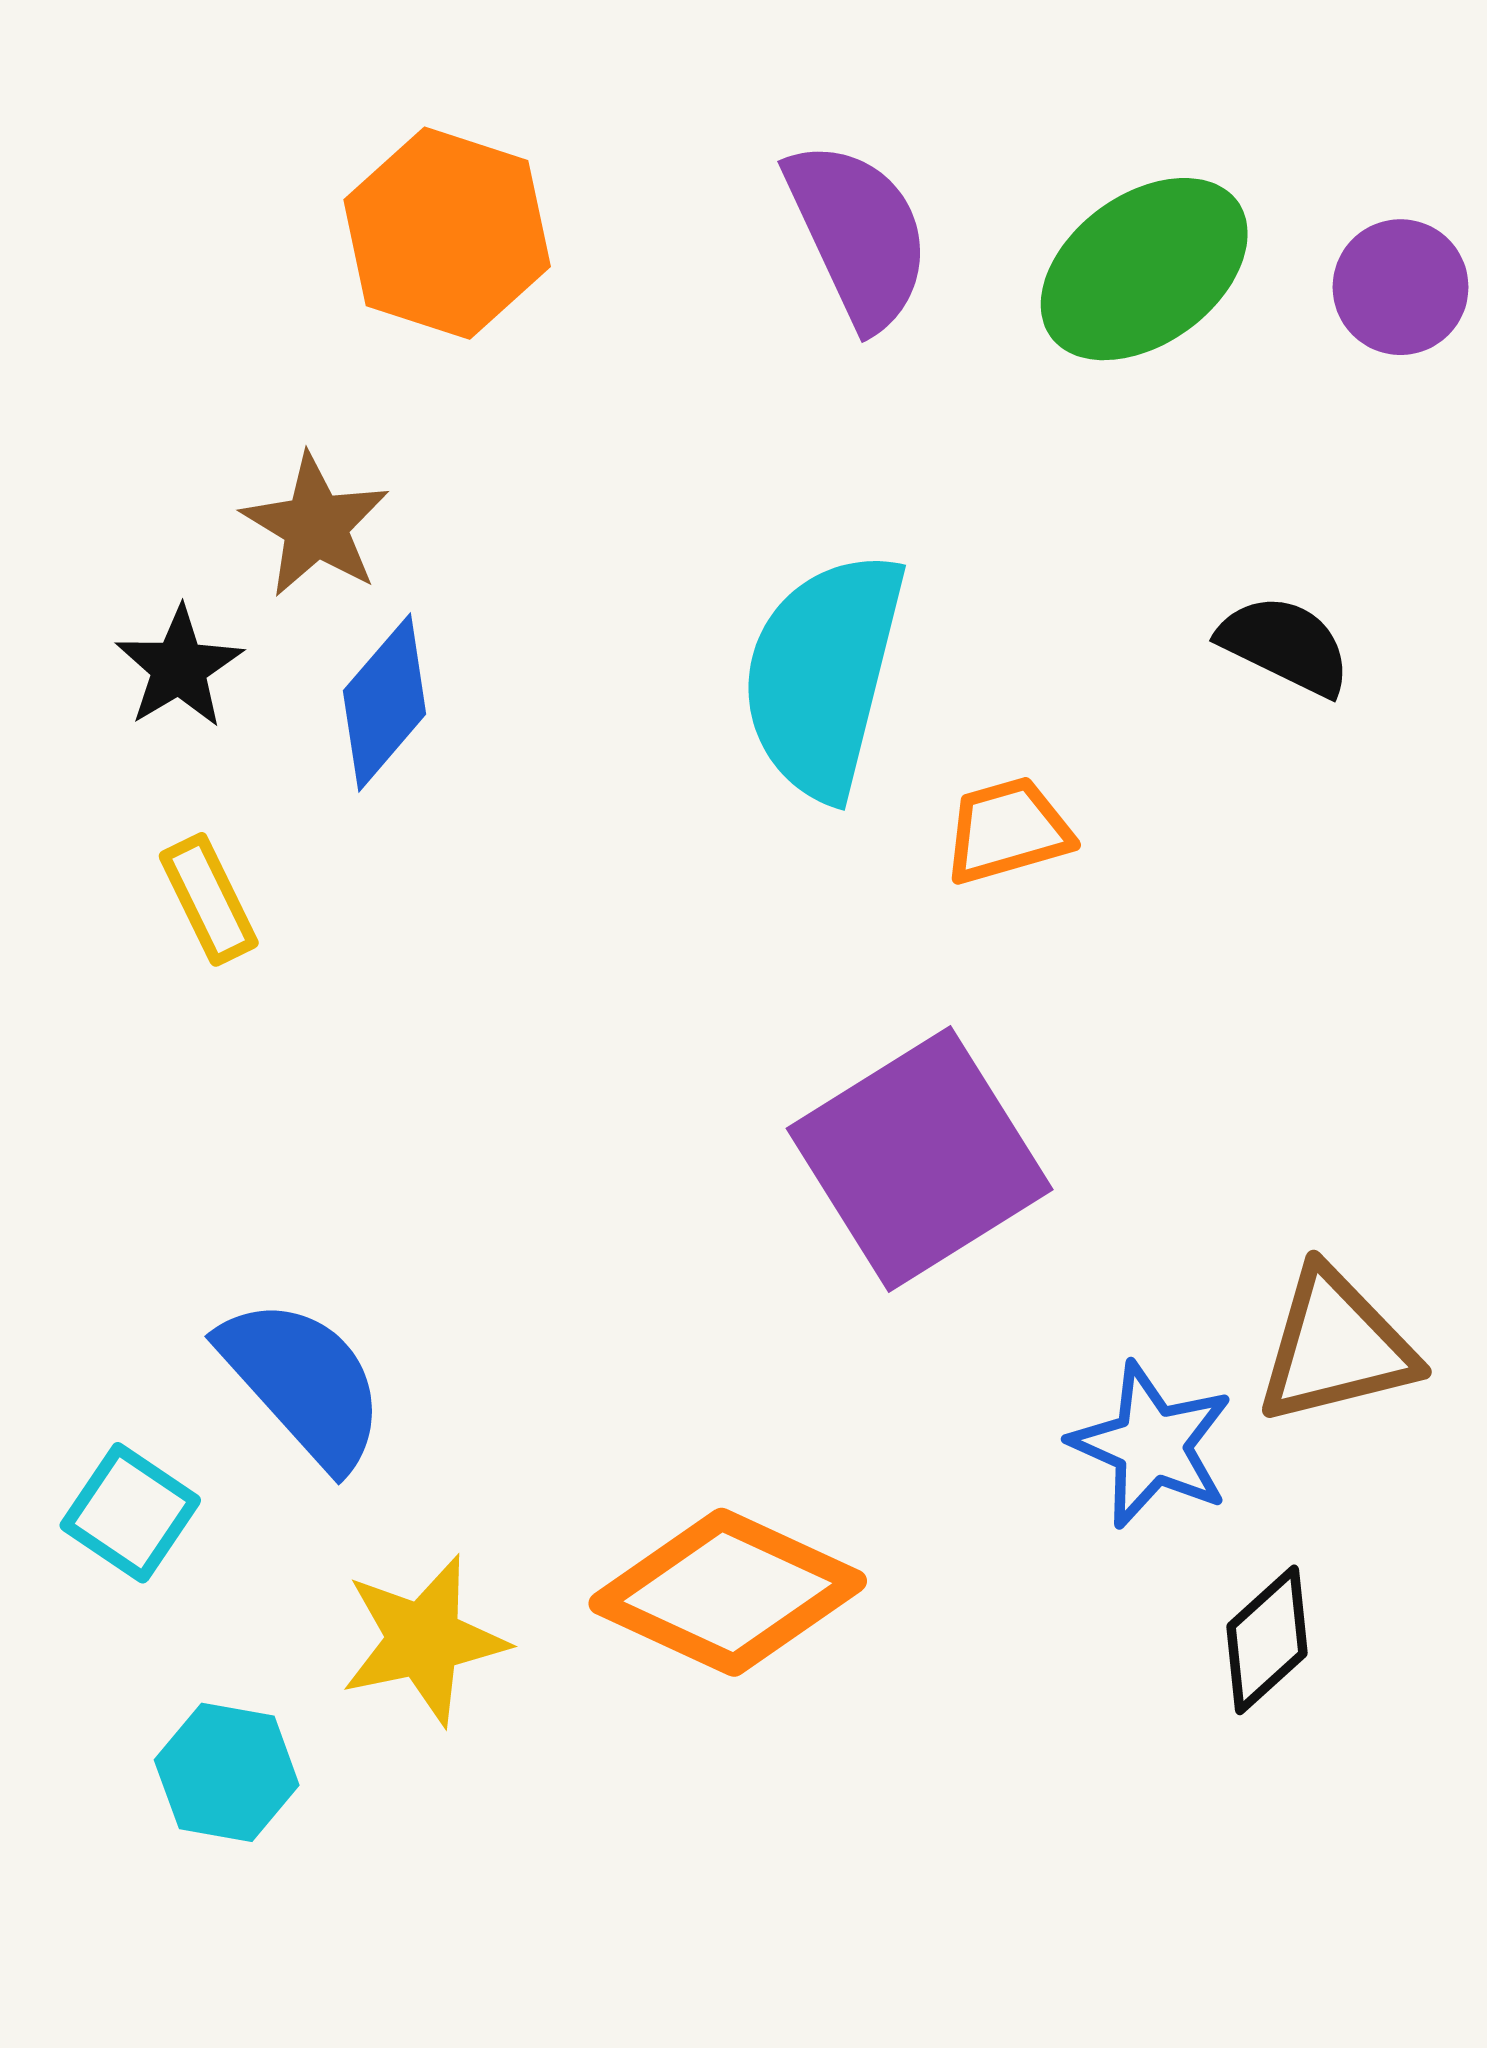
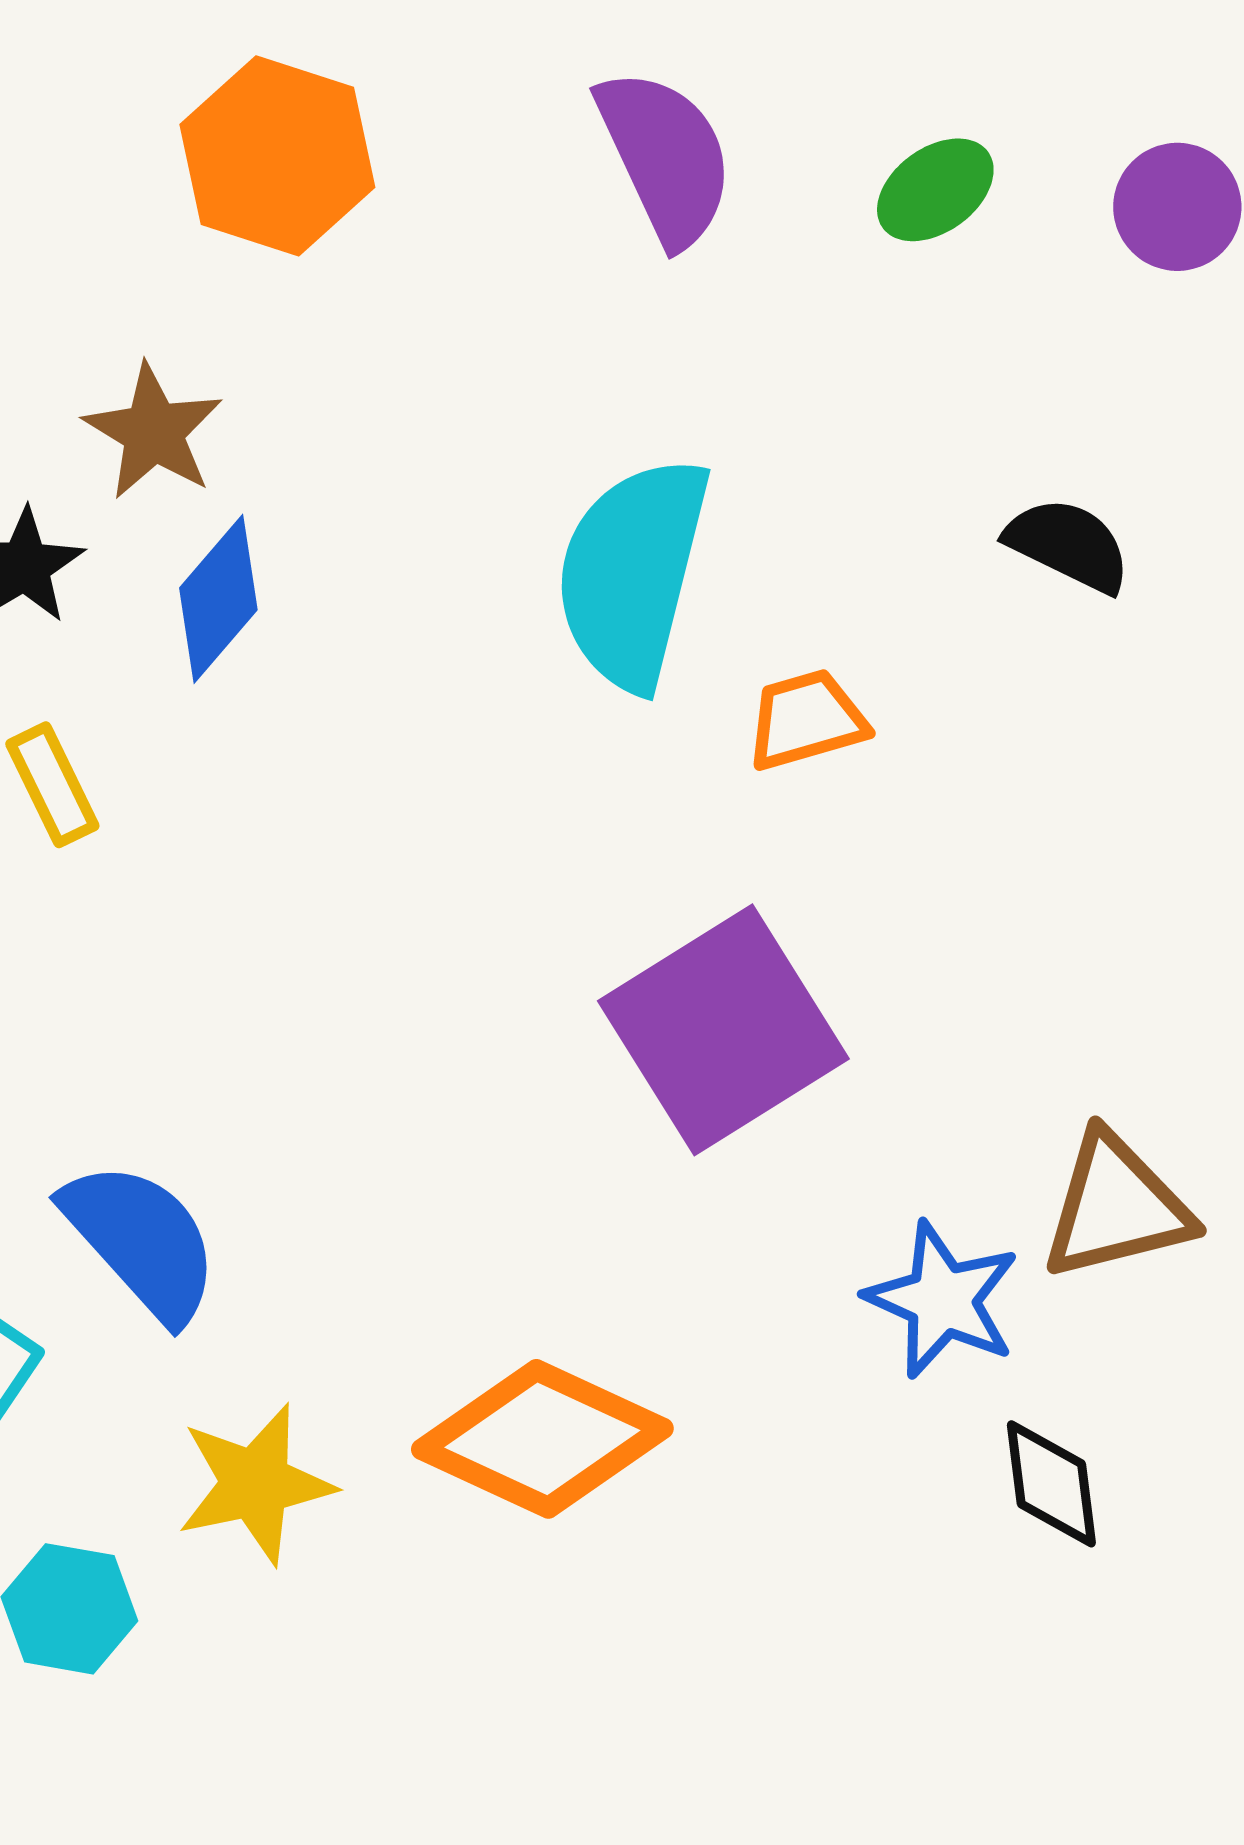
green ellipse: (1144, 269) -> (935, 190), size x0.6
black diamond: (1267, 1640) -> (1051, 1484), turned -55

